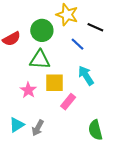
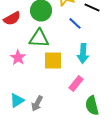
cyan arrow: (86, 75) -> (83, 53), turned -144
pink star: (28, 90) -> (18, 57), moved
pink rectangle: (68, 102) -> (76, 83), moved

